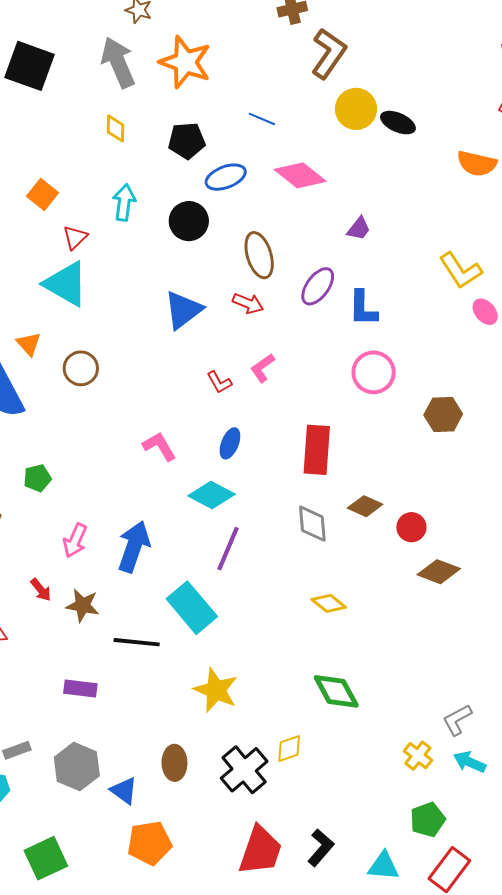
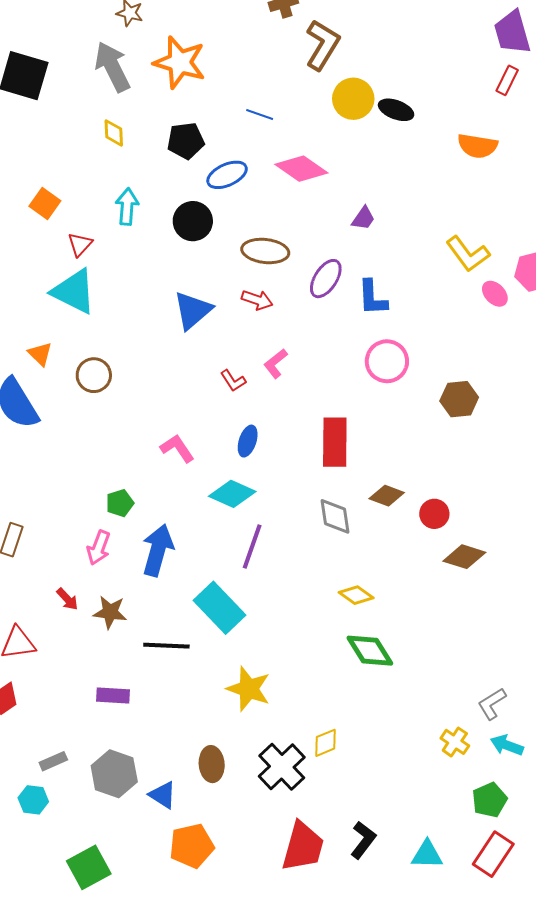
brown ellipse: (259, 255) -> (265, 251), turned -63
green pentagon: (37, 478) -> (120, 503), moved
green diamond: (336, 691) -> (370, 651), moved
green pentagon: (428, 820) -> (490, 800), moved

